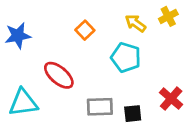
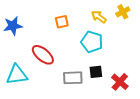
orange square: (85, 30) -> (62, 22), turned 32
red cross: (171, 99) -> (120, 82), moved
black square: (133, 114) -> (96, 72), moved

